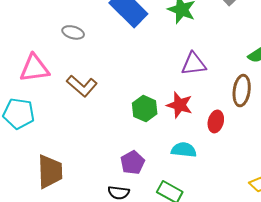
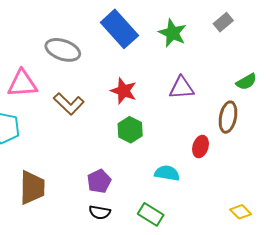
gray ellipse: (73, 32) -> (63, 50), size x1.6
red star: (180, 105) -> (124, 91), moved
purple pentagon: (133, 163) -> (99, 181), moved

